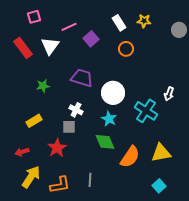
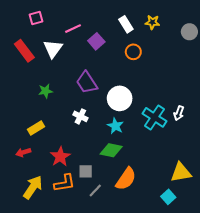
purple trapezoid: (82, 78) -> (87, 83), turned -140
white arrow: (169, 94) -> (179, 113), moved
gray square: (69, 127) -> (86, 171), moved
green diamond: (105, 142) -> (111, 150), turned -55
red arrow: (22, 152) -> (23, 152), moved
yellow triangle: (161, 153) -> (181, 172), moved
orange semicircle: (130, 157) -> (126, 179), moved
gray line: (90, 180) -> (95, 190), turned 40
orange L-shape: (60, 185) -> (65, 183), moved

